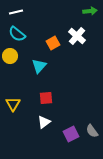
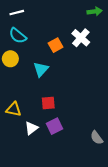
yellow triangle: (13, 104) -> (14, 109), turned -49
white triangle: (44, 122) -> (31, 128), moved
purple square: (71, 134) -> (55, 126), moved

